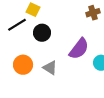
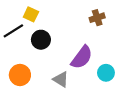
gray triangle: (50, 68) -> (61, 79), moved

